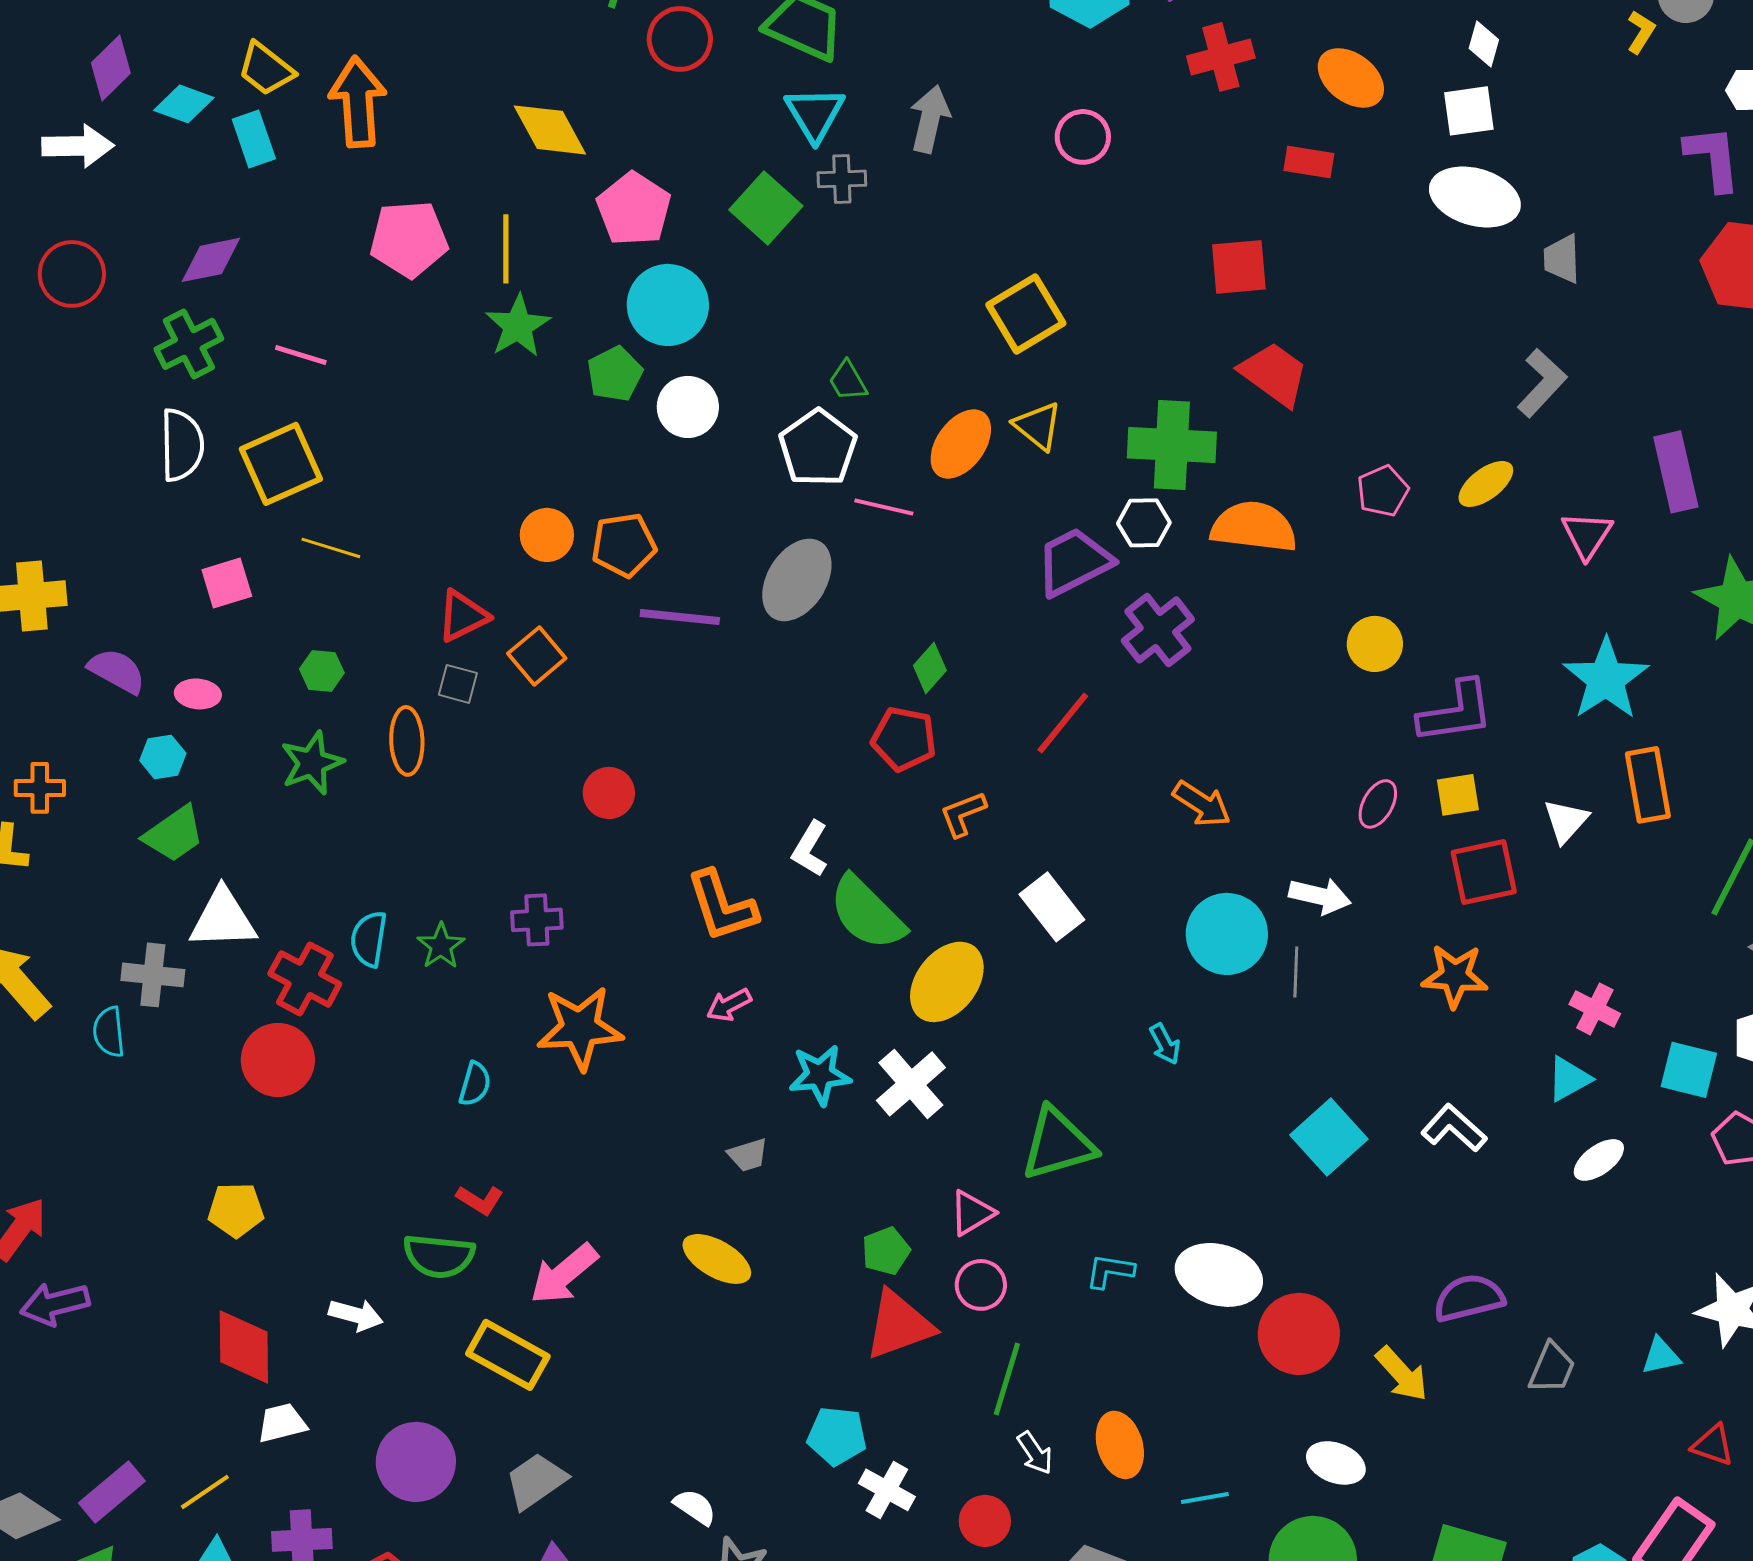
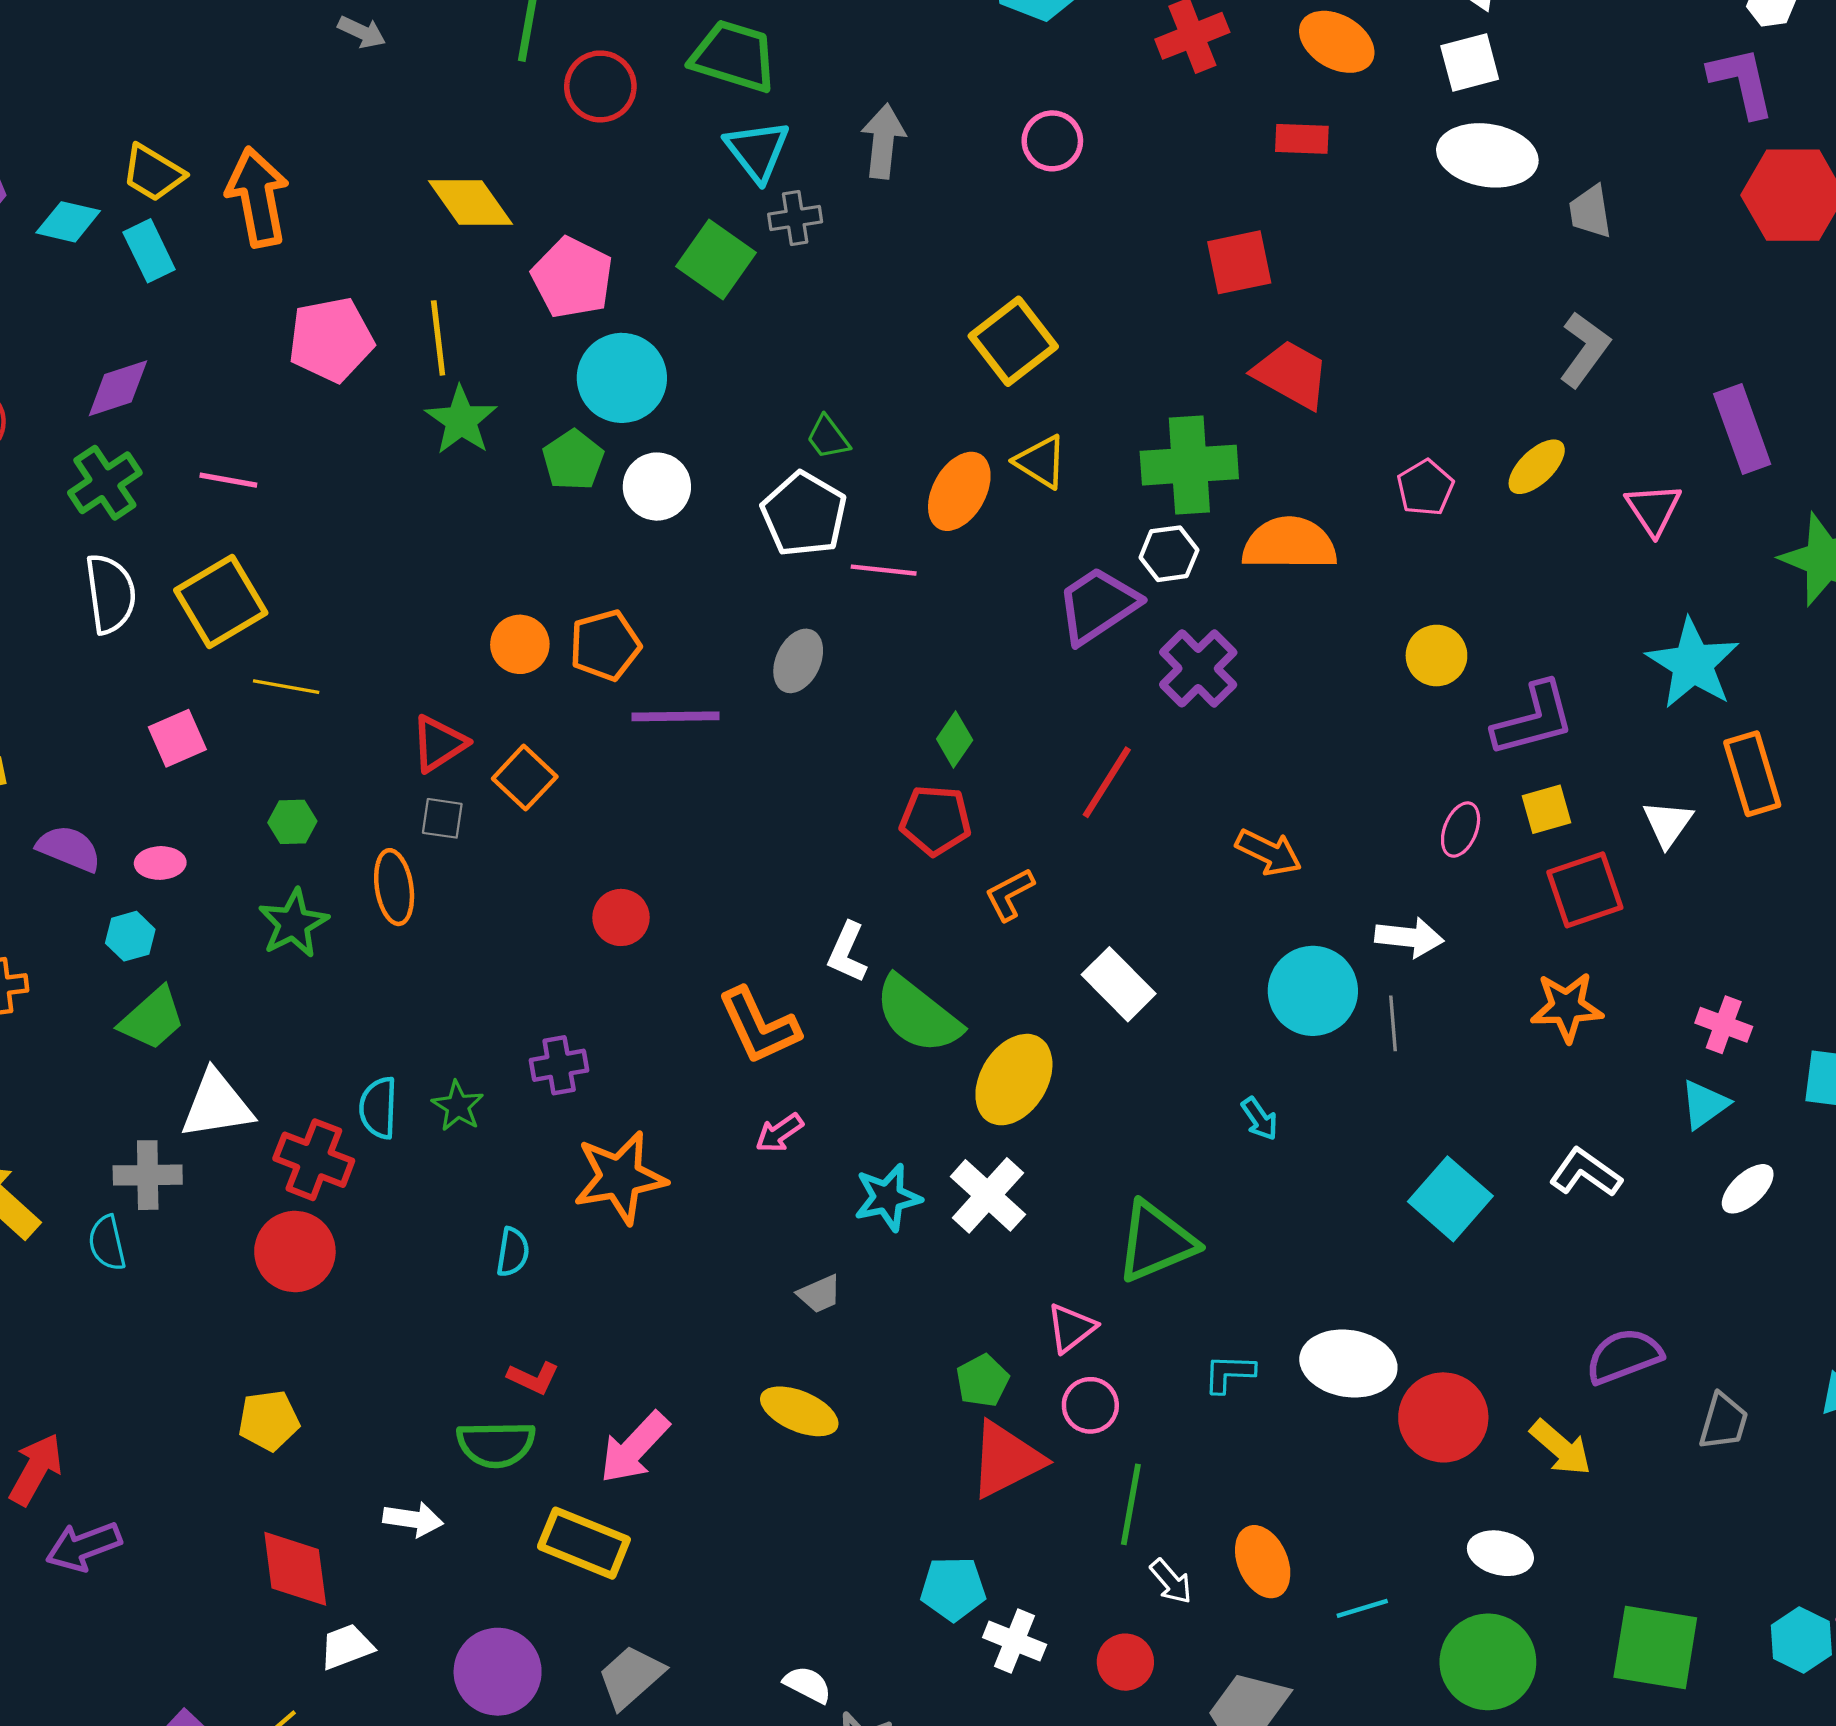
gray ellipse: (797, 580) -> (798, 661), size x0.7

